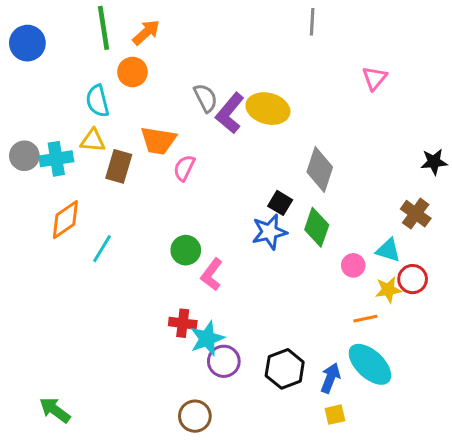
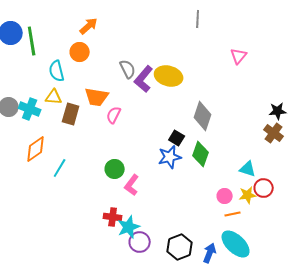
green line: (104, 28) -> (32, 41), moved
cyan cross: (56, 159) -> (30, 109), turned 30
brown cross: (416, 214) -> (274, 133), moved
pink circle: (353, 265) -> (225, 196), moved

